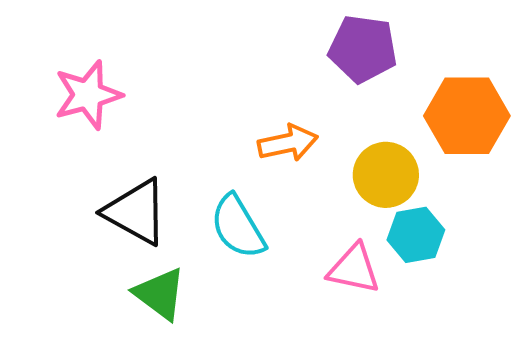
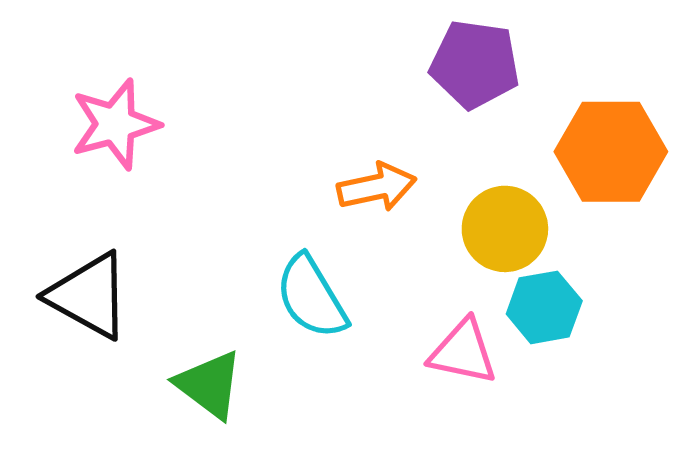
black triangle: (136, 212) -> (89, 296), moved

